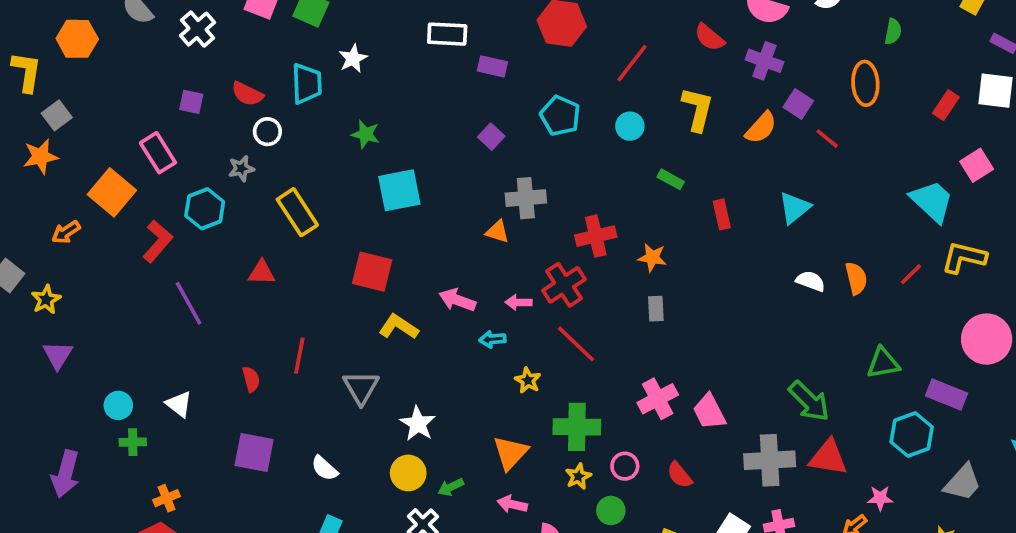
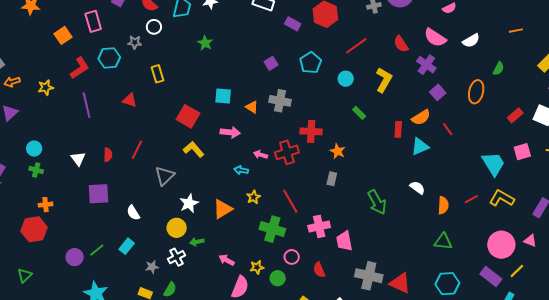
purple rectangle: (492, 66) -> (293, 24), moved
orange semicircle: (761, 128) -> (421, 117), moved
red line: (827, 139) -> (448, 129), moved
cyan square: (399, 190) -> (223, 96), moved, size x0.7
orange square: (112, 192) -> (63, 35), size x0.7
yellow rectangle: (297, 212) -> (158, 74), size x0.7
red rectangle: (722, 214) -> (398, 129), moved
orange arrow: (66, 232) -> (12, 82), moved
orange triangle: (497, 232) -> (252, 107), moved
orange semicircle: (856, 278) -> (443, 205), moved
yellow star: (46, 300) -> (46, 88), moved
pink arrow: (457, 300) -> (230, 132), moved, turned 150
red line: (576, 344) -> (290, 201), moved
purple rectangle: (947, 395) -> (491, 277), moved
green arrow: (809, 401) -> (377, 202), moved
white triangle: (179, 404) -> (78, 159), moved
purple square: (254, 453) -> (99, 194), turned -30
orange triangle: (510, 453) -> (223, 209), moved
yellow star: (578, 476) -> (257, 267), moved

